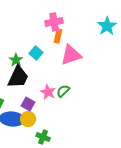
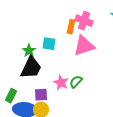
pink cross: (54, 22) -> (84, 21), moved, turned 30
cyan square: (36, 53) -> (49, 44), turned -32
purple square: (28, 104) -> (41, 95), turned -32

